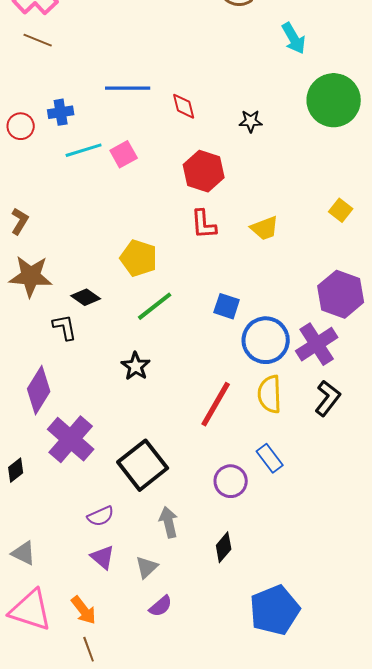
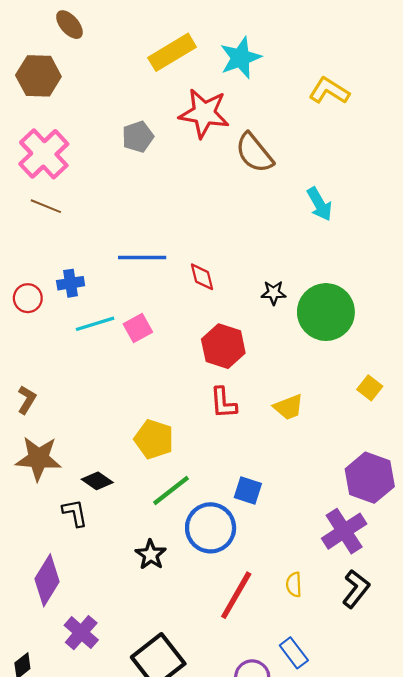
green circle: (334, 100) -> (326, 312), moved
blue circle: (266, 340) -> (211, 528), moved
yellow semicircle: (270, 394) -> (294, 585), size x0.6
purple cross: (71, 439) -> (81, 633), size x0.7

